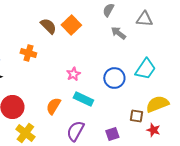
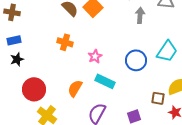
gray arrow: (118, 33) -> (140, 15), turned 56
orange cross: (28, 53) -> (65, 42), moved

